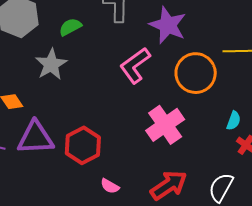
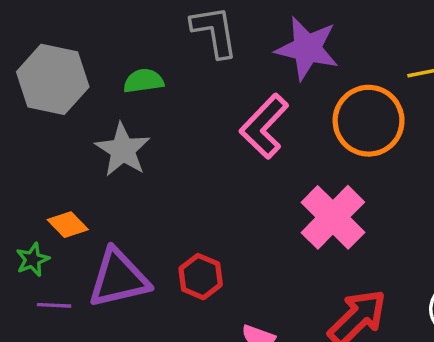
green semicircle: (70, 27) -> (143, 81), turned 30
red hexagon: (83, 145) -> (201, 277), size x0.7

